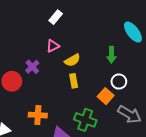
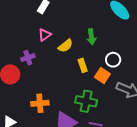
green arrow: (112, 55) -> (91, 37), moved
purple cross: (32, 67) -> (28, 58), turned 32
yellow rectangle: (74, 81) -> (83, 65), moved

